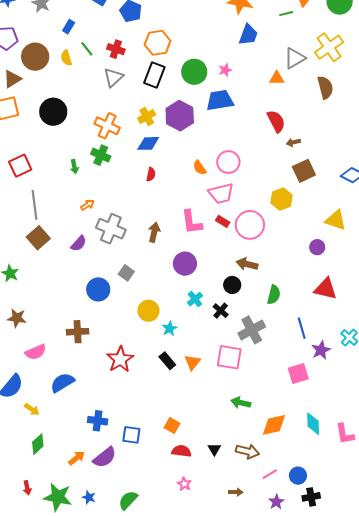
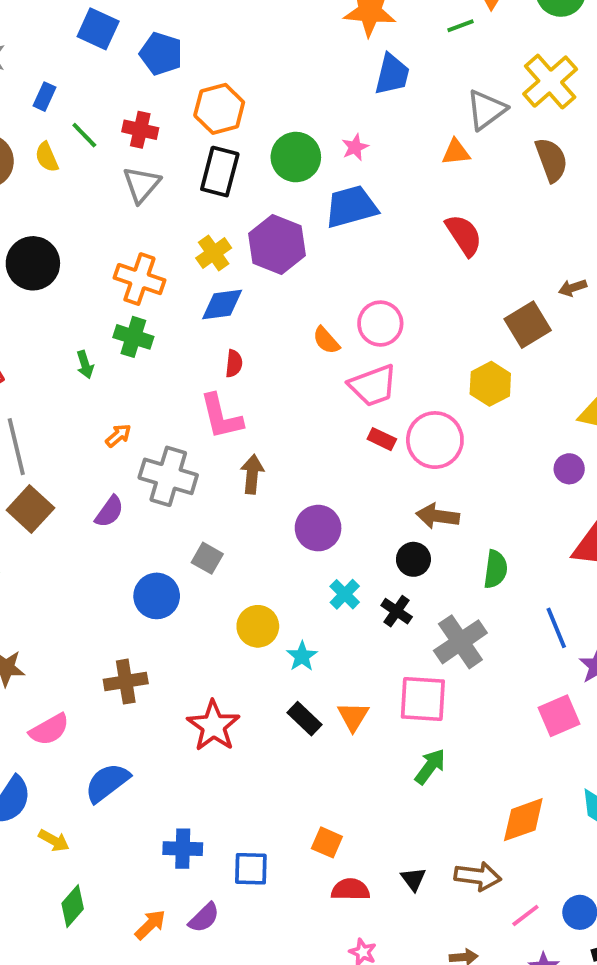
brown arrow: (293, 142) -> (573, 288), moved
pink L-shape: (192, 222) -> (221, 417), moved
green arrow: (241, 403) -> (430, 766), moved, turned 120
purple semicircle: (105, 457) -> (204, 918), size x0.7

